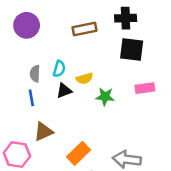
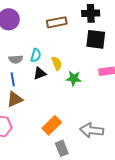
gray semicircle: (35, 74) -> (16, 59), turned -96
yellow semicircle: (85, 78) -> (57, 63), turned -96
brown triangle: (43, 132) -> (15, 99), moved

